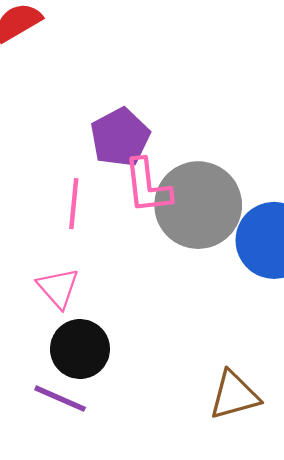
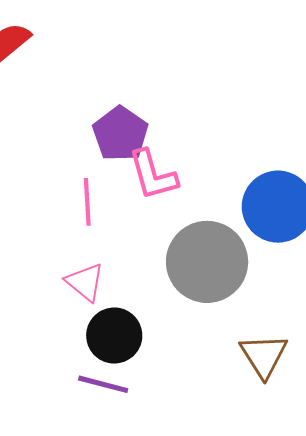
gray circle: (198, 205) -> (207, 262), moved
brown triangle: (234, 395) -> (264, 356), turned -38

